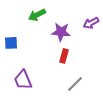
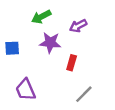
purple arrow: (91, 23) -> (78, 26), moved
purple star: (61, 32) -> (50, 43), moved

